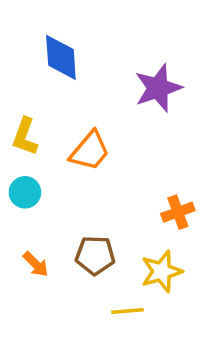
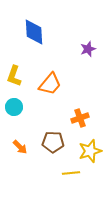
purple star: (158, 88) -> (88, 49), size x0.6
orange cross: (178, 212) -> (80, 118), moved

